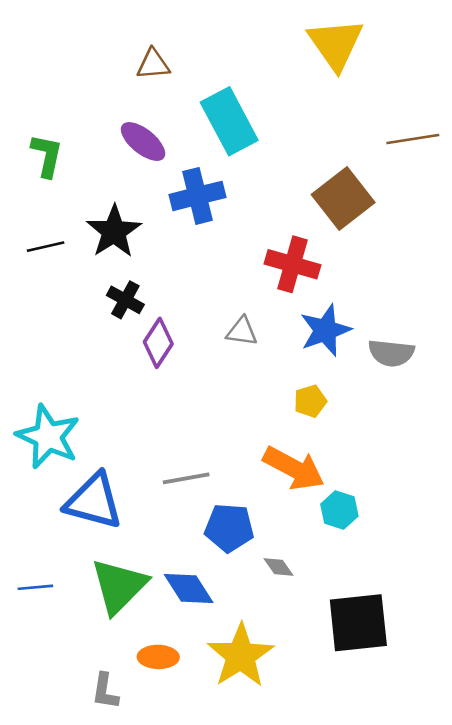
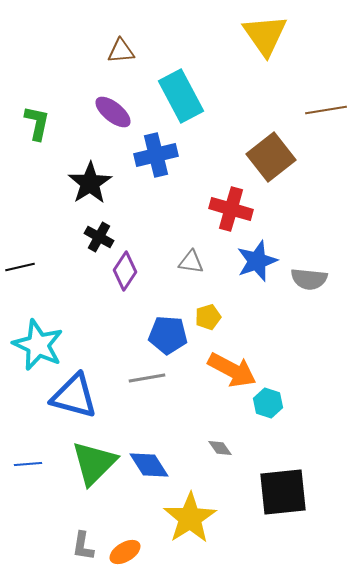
black line: (46, 247) -> (20, 267), moved
yellow pentagon: (310, 401) -> (208, 317), moved
blue pentagon: (229, 528) -> (168, 335), moved
orange ellipse: (158, 657) -> (125, 552), moved, turned -32

